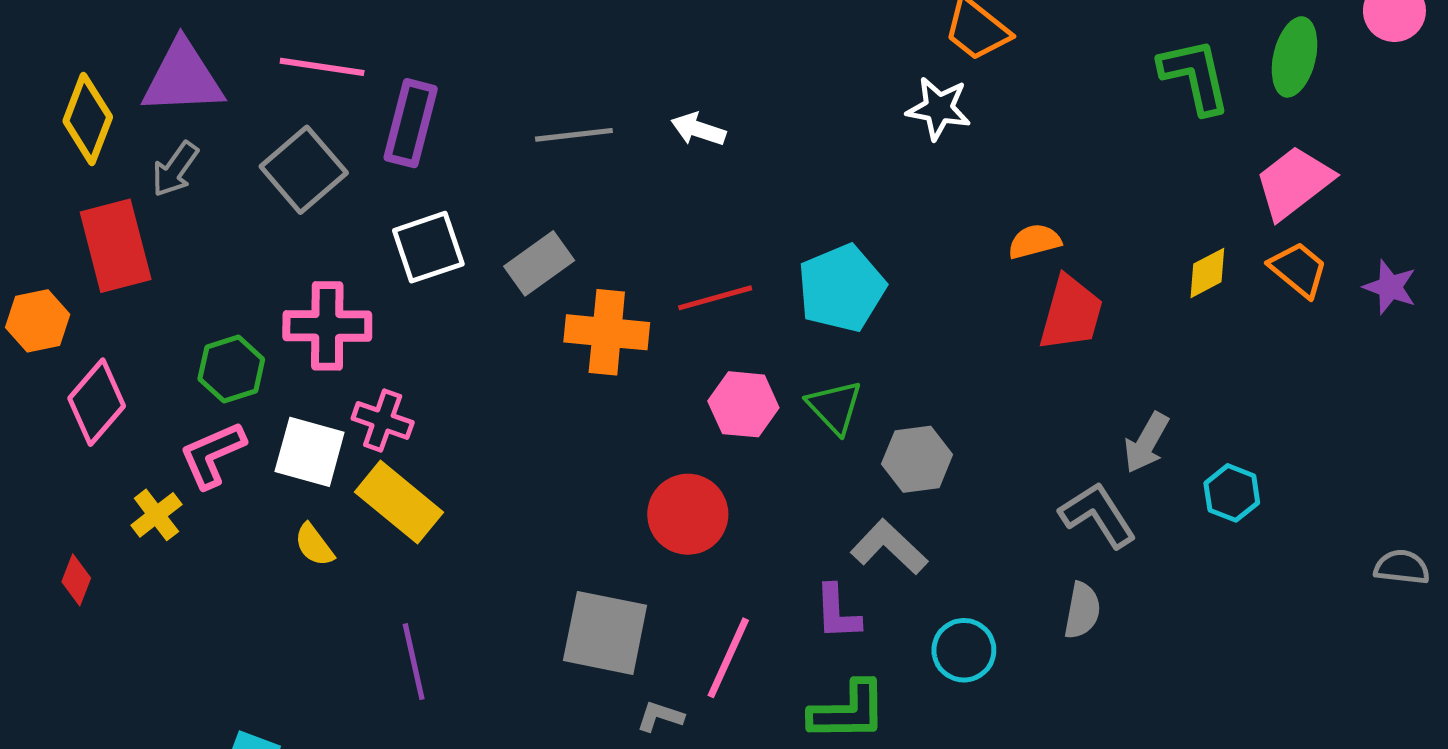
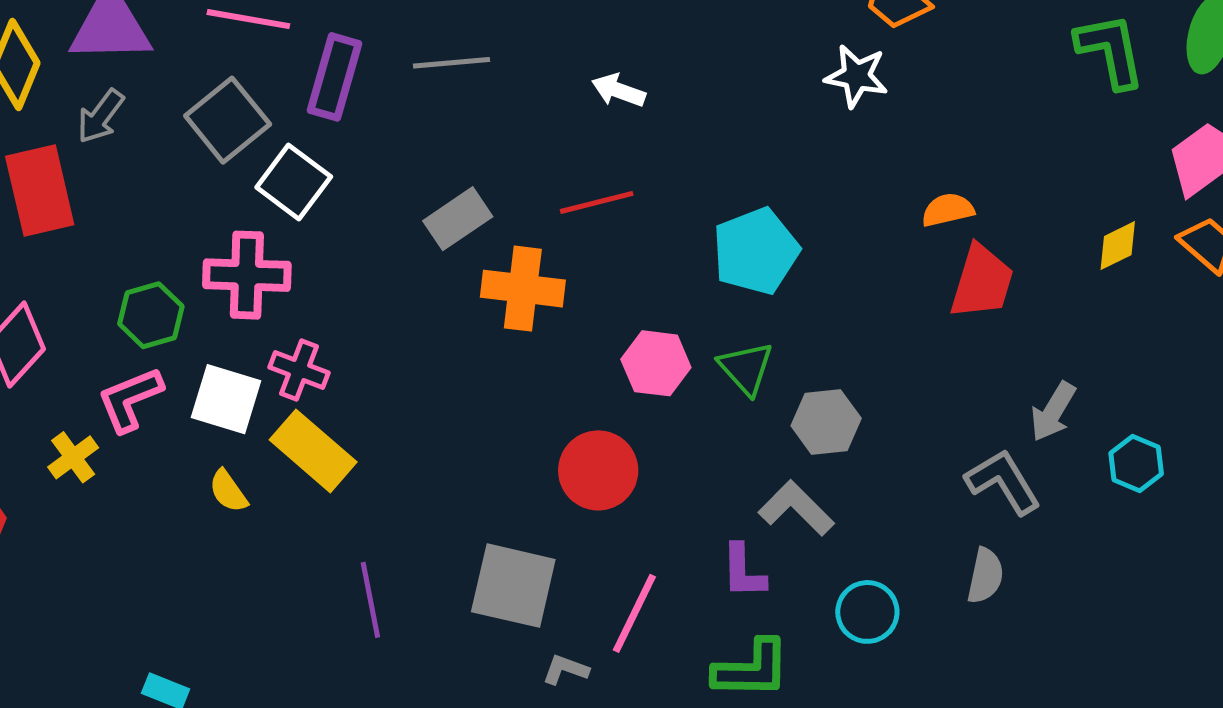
gray line: (574, 135) -> (451, 63), moved
white square: (428, 247) -> (294, 182), moved, turned -36
red line: (715, 298) -> (597, 202), moved
purple line: (414, 662) -> (370, 600), moved

